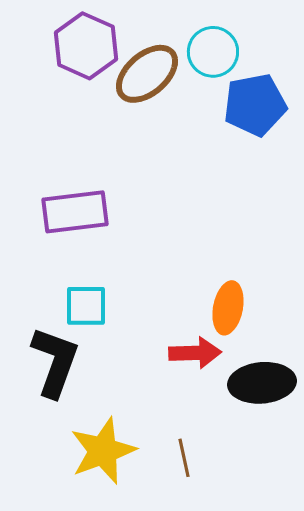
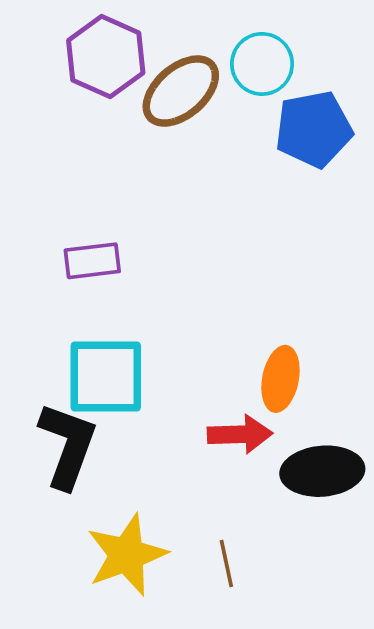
purple rectangle: (75, 212) -> (92, 261), size x0.7
cyan square: (86, 306) -> (106, 376), size x1.5

